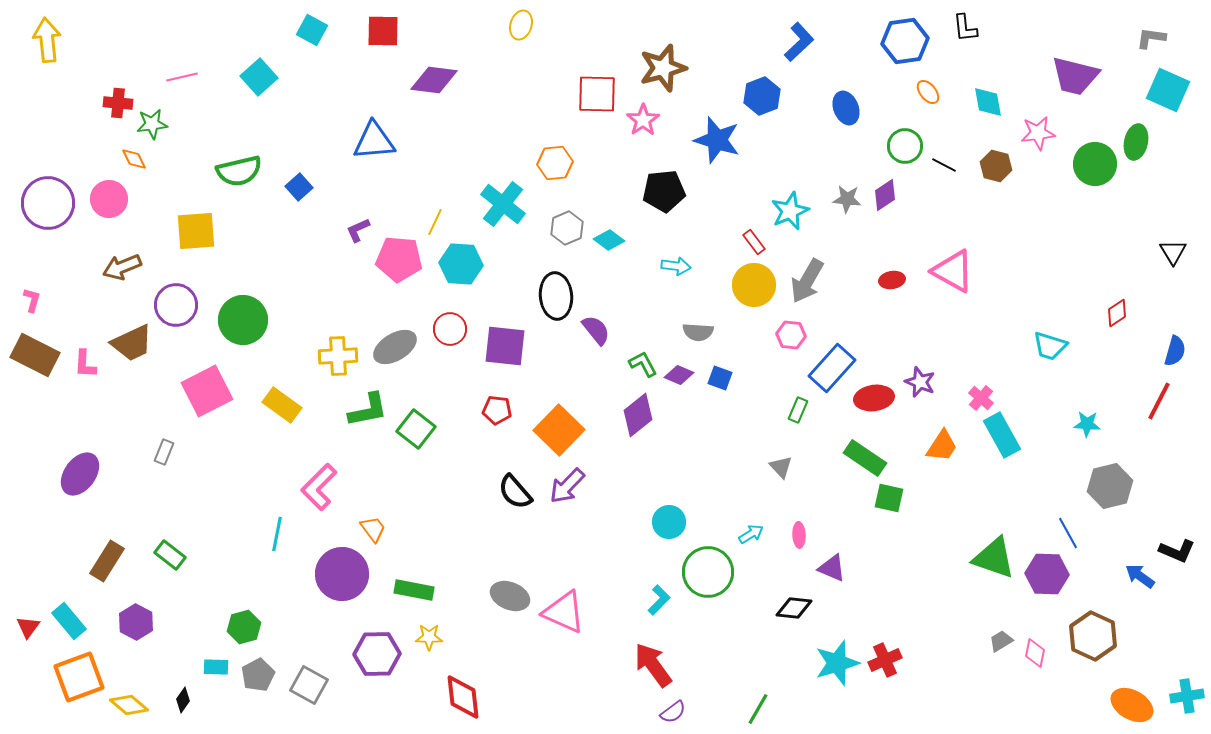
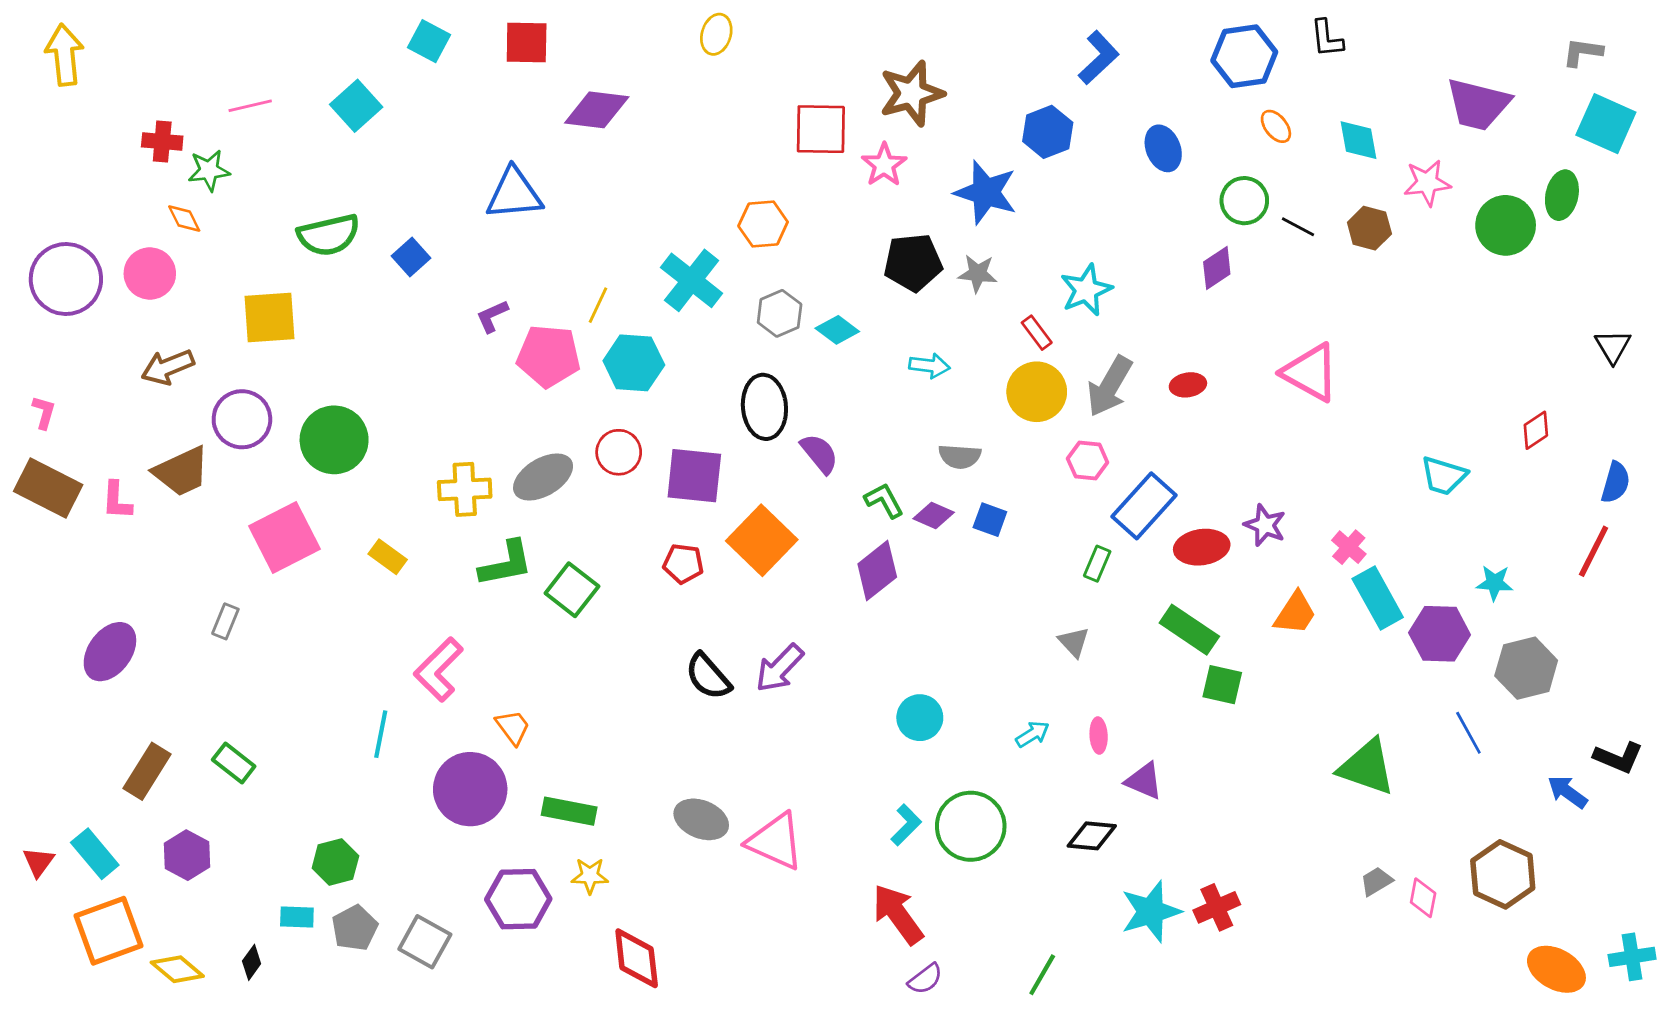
gray star: (847, 199) -> (978, 274), moved
red ellipse: (892, 280) -> (1188, 385), moved
yellow rectangle: (282, 405) -> (388, 557), size x0.7
orange square: (559, 430) -> (762, 540), moved
green circle: (708, 572) -> (971, 826), moved
purple hexagon: (1047, 574) -> (1440, 634), moved

